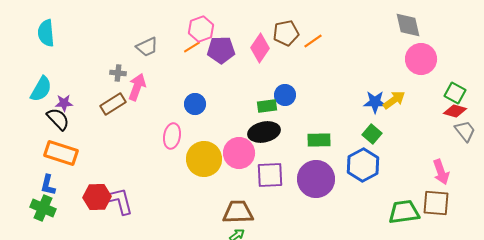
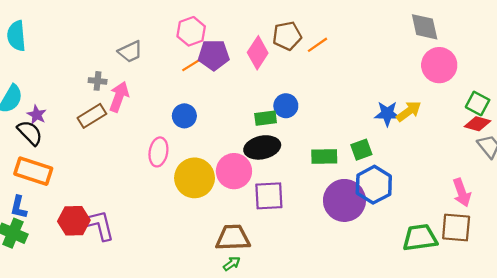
orange line: (192, 47) -> (191, 65), moved
purple star: (64, 103) -> (37, 115), turned 30
green square: (372, 134) -> (361, 150), moved, turned 30
purple circle: (316, 179) -> (344, 200), moved

